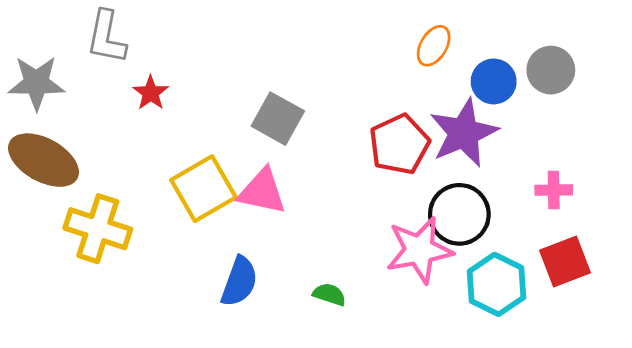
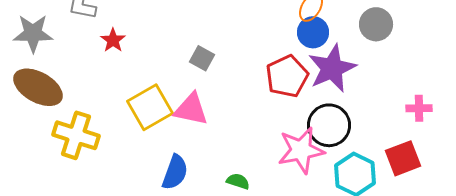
gray circle: (551, 70) -> (376, 24), moved
blue circle: (494, 81) -> (313, 32), moved
gray square: (278, 119) -> (202, 58), size x0.7
pink cross: (554, 190) -> (419, 108), moved

